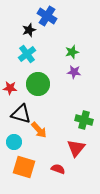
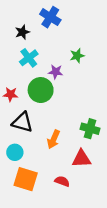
black star: (29, 30) -> (22, 32), moved
purple star: (74, 72) -> (56, 72), moved
orange arrow: (39, 130) -> (54, 139), moved, turned 66
red triangle: (76, 148) -> (81, 159), turned 48

